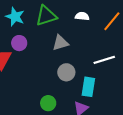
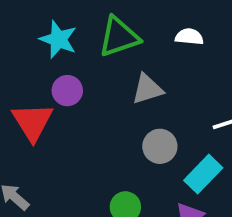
cyan rectangle: (88, 87) -> (203, 174), turned 36

